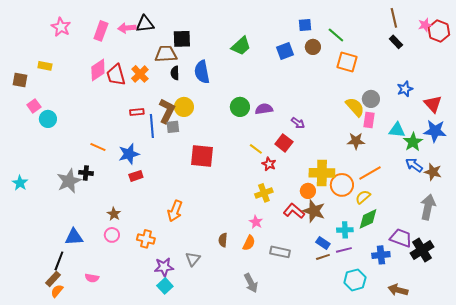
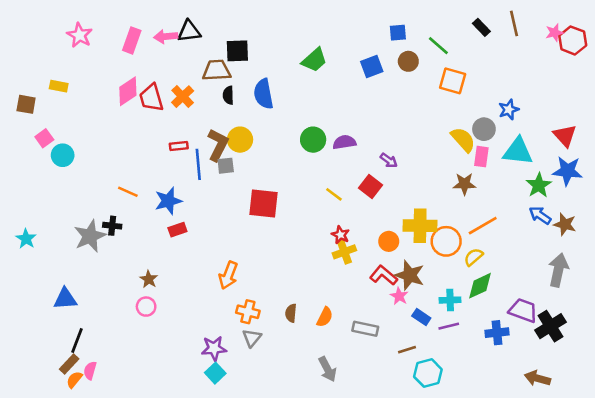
black rectangle: (396, 42) -> (481, 27), moved
blue star: (405, 89) -> (509, 110), moved
cyan triangle: (397, 130) -> (518, 151), moved, size x1.4
red star: (269, 164) -> (340, 235), moved
orange circle: (308, 191) -> (389, 241), moved
pink star: (256, 222) -> (399, 296), moved
blue triangle: (74, 237) -> (65, 299), moved
orange cross: (146, 239) -> (248, 312), moved
brown line: (323, 257) -> (407, 350), moved
pink semicircle: (92, 278) -> (90, 370), moved, turned 96
cyan hexagon: (355, 280) -> (428, 373), moved
brown arrow: (398, 290) -> (537, 378), moved

